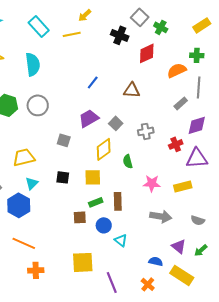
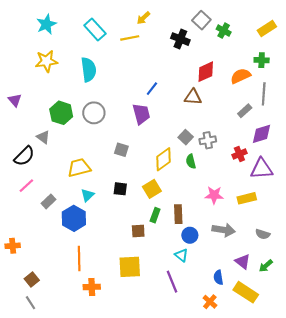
red diamond: (147, 53) -> (206, 72), moved
purple trapezoid: (89, 118) -> (141, 114), moved, turned 105
gray square: (116, 123) -> (186, 137), moved
green semicircle: (128, 161) -> (191, 161), moved
yellow square: (93, 177) -> (152, 189), turned -30
green rectangle: (96, 202) -> (155, 215), turned -48
blue circle: (104, 225) -> (190, 235), moved
orange line: (24, 243) -> (79, 258), turned 65
blue semicircle: (156, 261) -> (218, 277), turned -112
yellow square: (83, 262) -> (130, 267), moved
purple line: (112, 282) -> (172, 282), moved

